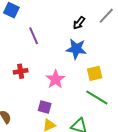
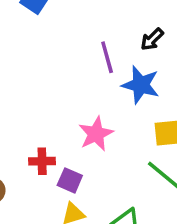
purple line: (34, 36) -> (107, 57), moved
red cross: (21, 71) -> (42, 161), moved

